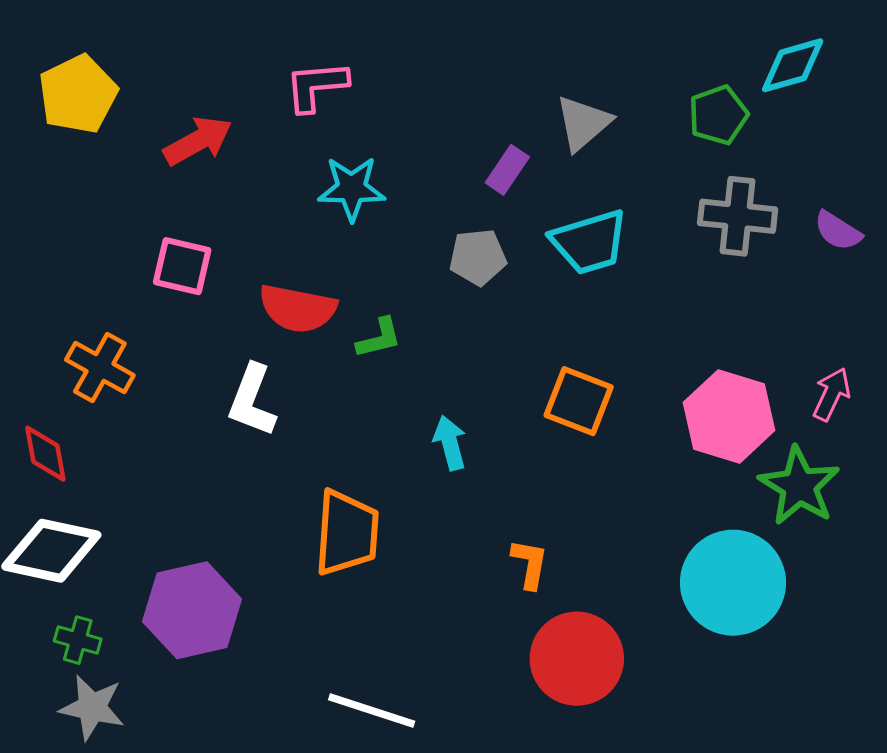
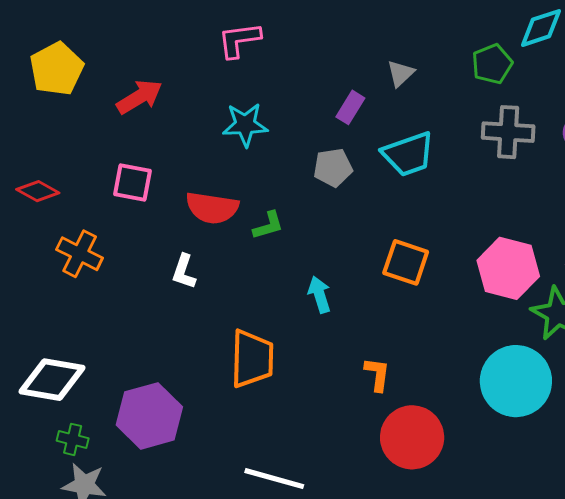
pink L-shape: (316, 86) -> (239, 40), moved
gray triangle: (583, 123) -> (400, 73), size x0.7
white L-shape: (252, 400) -> (184, 272), size x0.7
red diamond: (45, 454) -> (38, 191), moved, turned -48

